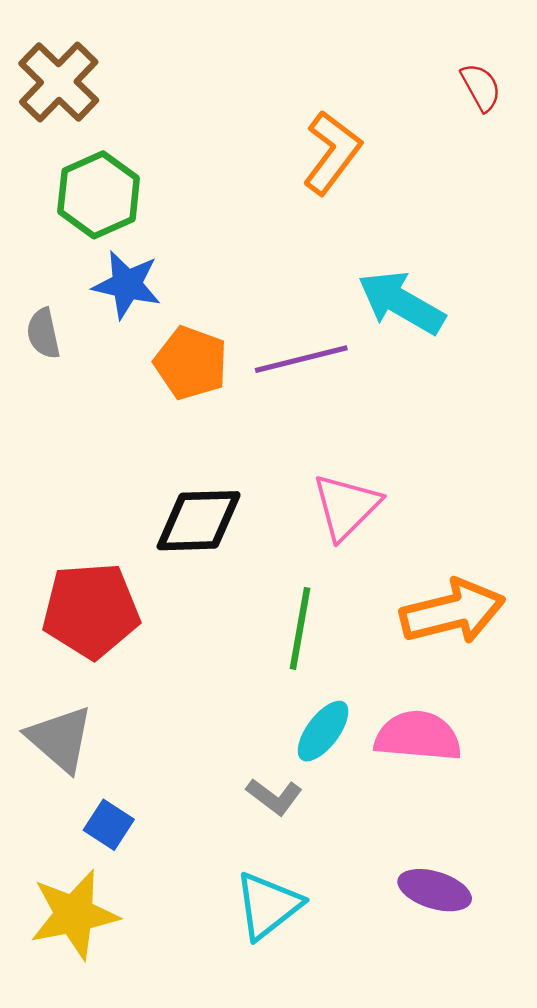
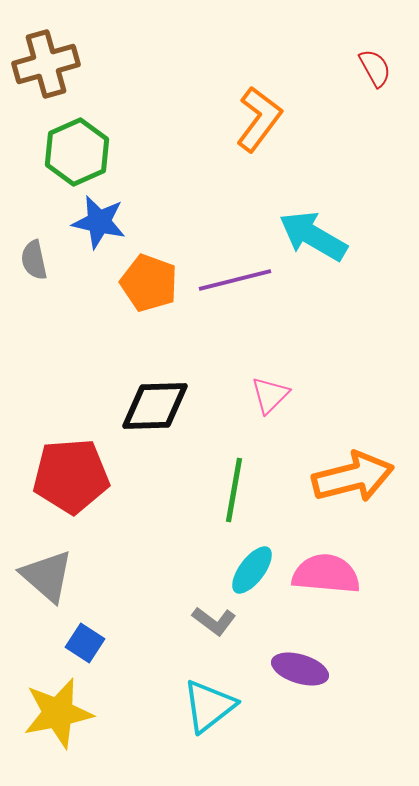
brown cross: (59, 82) -> (46, 64), turned 30
pink triangle: (346, 507) -> (270, 395), size x0.7
purple ellipse: (435, 890) -> (300, 669), moved

